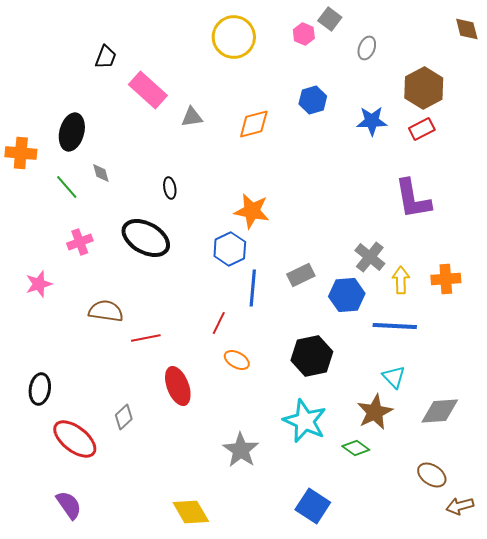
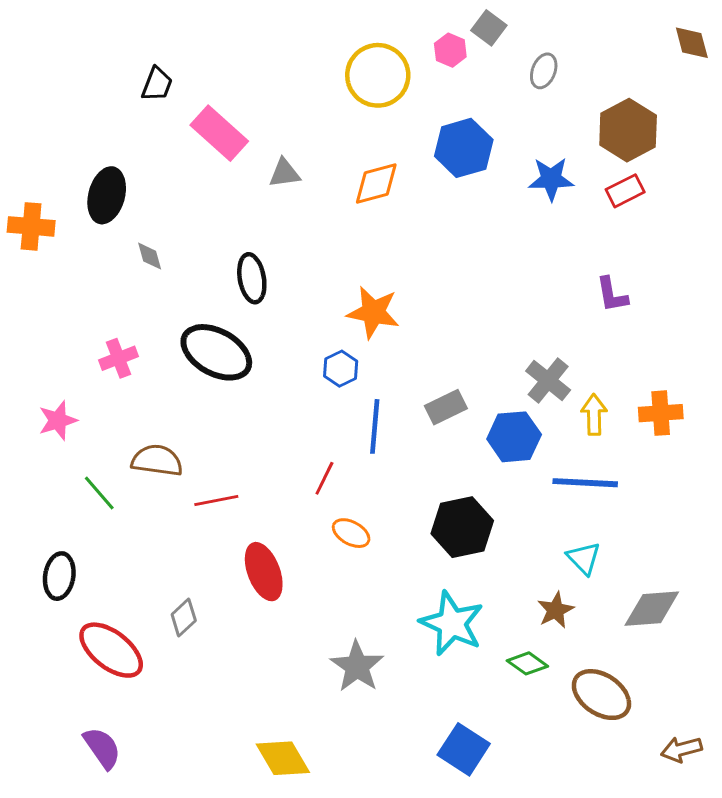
yellow circle: (234, 37) -> (378, 75), moved
blue hexagon: (313, 100) -> (464, 148), size x1.4
green line: (67, 187) -> (99, 493), moved
black ellipse: (170, 188) -> (252, 278), size x1.5
purple L-shape: (413, 199) -> (612, 295), size x0.6
blue hexagon: (230, 249) -> (341, 369), size x0.7
brown star: (375, 412) -> (556, 610), size x0.7
brown ellipse: (432, 475) -> (601, 695), moved, size x1.4

